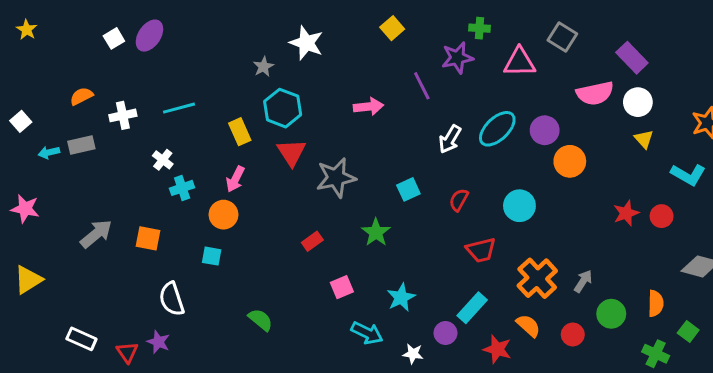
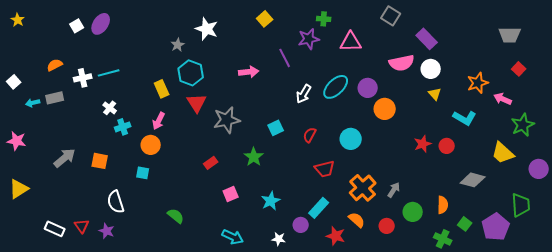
gray square: (562, 37) -> (391, 16), moved
cyan line: (179, 108) -> (109, 73), moved
cyan arrow: (367, 333) -> (233, 237), moved
red triangle: (127, 352) -> (82, 226), moved

